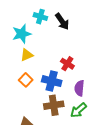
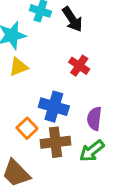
red cross: (67, 64) -> (79, 66), moved
orange square: (26, 80) -> (27, 128), moved

